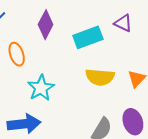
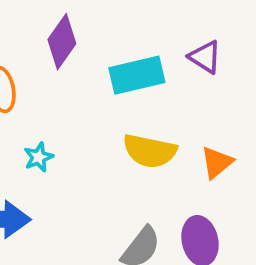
cyan star: (41, 88) -> (39, 157), size x0.6

